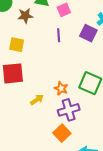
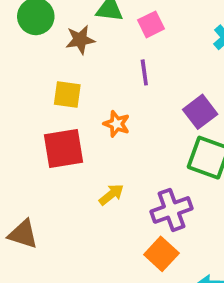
purple square: (88, 33) -> (200, 112), moved, turned 30
orange star: (61, 88) -> (117, 124), moved

